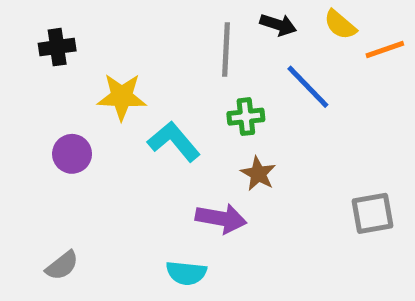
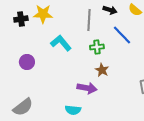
yellow star: (122, 97) -> (43, 14), moved
cyan L-shape: (174, 141) -> (61, 43), moved
gray semicircle: (62, 266) -> (23, 107), size x1.5

